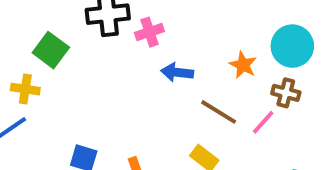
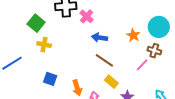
pink cross: (149, 32) -> (87, 16), turned -32
yellow cross: (25, 89) -> (44, 45), moved
brown line: (219, 112) -> (104, 60), moved

